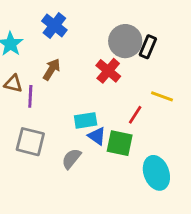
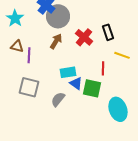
gray circle: (125, 41) -> (58, 16), moved
black rectangle: (148, 47) -> (108, 32), moved, turned -42
brown arrow: (52, 69) -> (56, 41), moved
red line: (135, 115) -> (103, 68), turned -32

